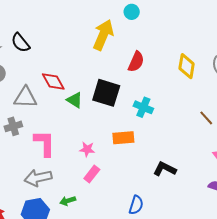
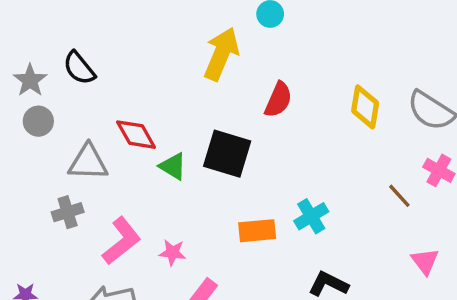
cyan cross: (143, 107) -> (311, 216), moved, turned 36
pink L-shape: (45, 143) -> (122, 241), turned 52
pink star: (87, 149) -> (172, 253), moved

